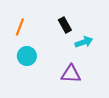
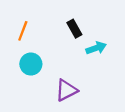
purple triangle: (71, 74) -> (66, 90), moved, turned -30

